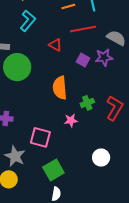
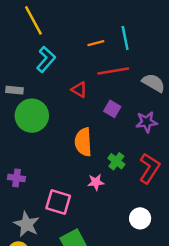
purple star: (104, 57) -> (147, 122), moved
green cross: (87, 103) -> (116, 161), turned -32
white circle: (101, 157) -> (140, 218), moved

